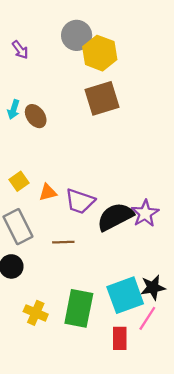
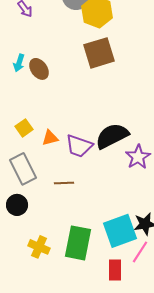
black semicircle: (115, 217) -> (112, 136), moved

